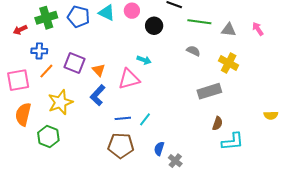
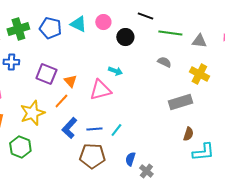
orange line: (46, 71) -> (61, 101), moved
blue L-shape: (98, 95) -> (69, 128), moved

